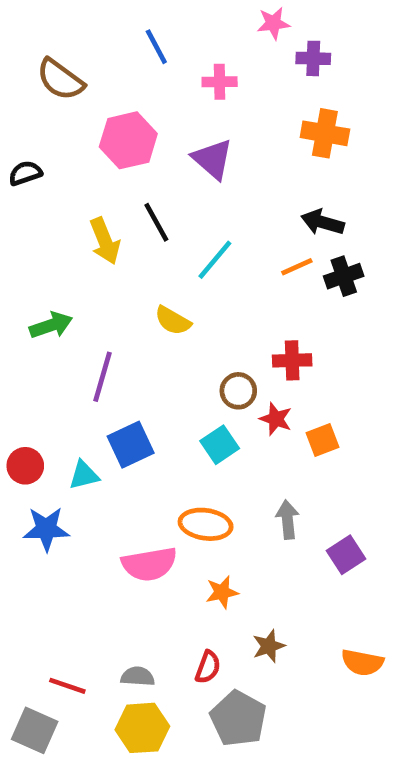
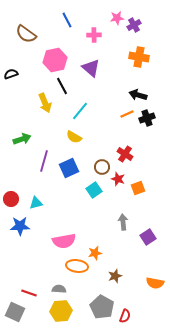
pink star: (273, 23) -> (117, 18), moved
purple cross: (313, 58) -> (134, 25), turned -32
black line: (156, 222) -> (62, 86), moved
cyan line: (215, 260) -> (80, 111), moved
red cross: (292, 360) -> (125, 154), turned 35
blue square: (131, 445) -> (69, 168), moved
orange ellipse: (206, 524) -> (77, 266), moved
red semicircle: (208, 667) -> (125, 316), moved

